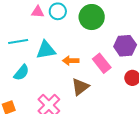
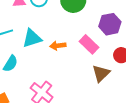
brown triangle: (80, 87) -> (101, 73), moved

